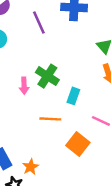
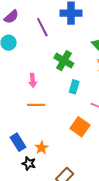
green cross: (47, 76) -> (64, 61), moved
orange line: (50, 119) -> (36, 105), moved

